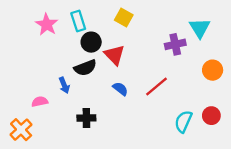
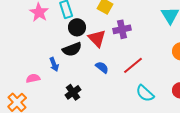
purple cross: (175, 44) -> (122, 29), moved
black cross: (86, 118) -> (73, 92), turned -35
cyan semicircle: (183, 121) -> (145, 93), moved, turned -72

